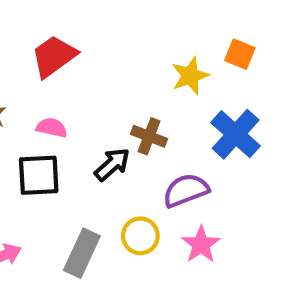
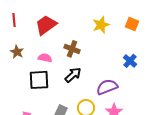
yellow star: (190, 76) -> (101, 25), moved
blue cross: (236, 134) -> (130, 61), size x0.6
brown cross: (149, 136) -> (72, 49), moved

